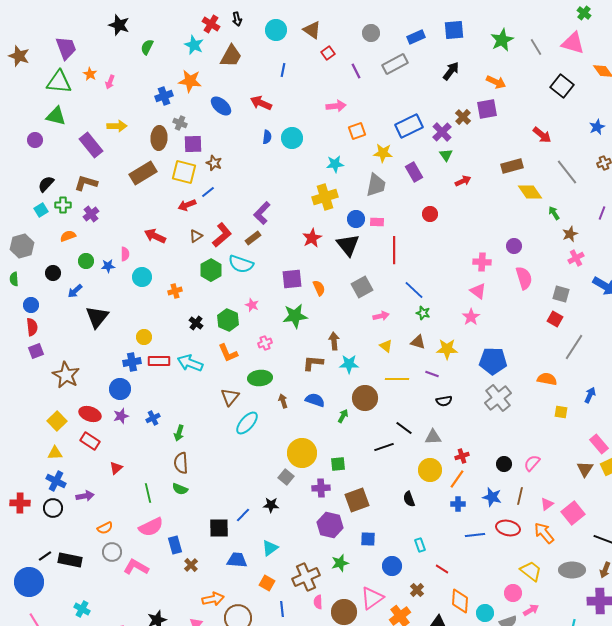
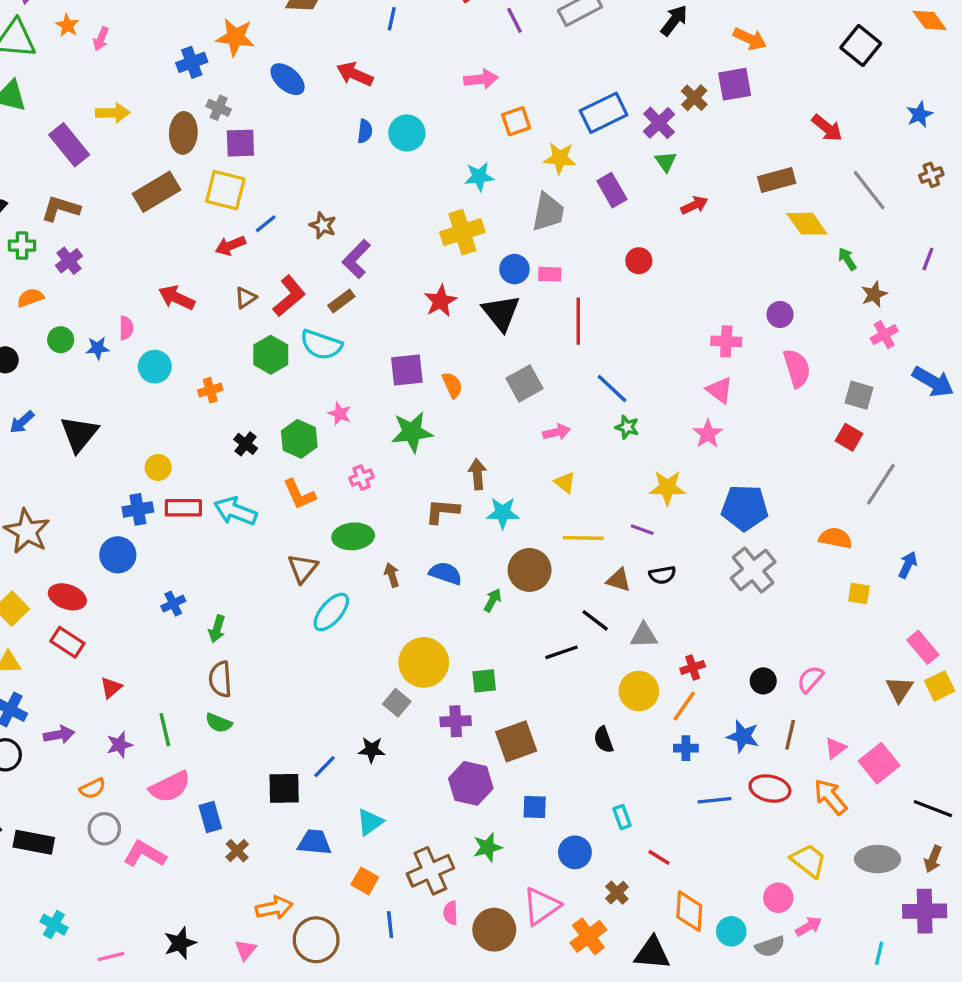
brown star: (214, 163) -> (323, 225), moved
blue arrow: (75, 291) -> (22, 422), moved
brown triangle: (418, 342) -> (619, 580), moved
purple star: (121, 416) -> (119, 745), moved

